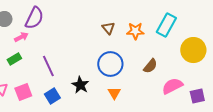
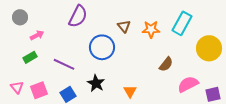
purple semicircle: (34, 18) -> (78, 16), moved
blue circle: (110, 64) -> (102, 47), moved
purple line: (48, 66) -> (64, 64), turned -40

